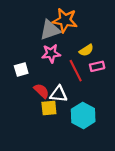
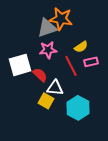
white square: (21, 69) -> (20, 65), size x1.6
red semicircle: (41, 91) -> (40, 75), moved
yellow square: (49, 108) -> (46, 101), turned 35

